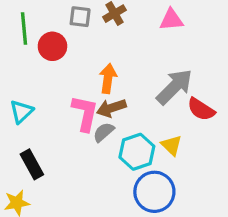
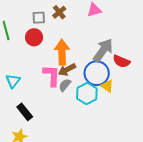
red circle: (52, 46) -> (34, 37), moved
orange arrow: (108, 78) -> (62, 52), size x1.4
blue circle: (154, 192) -> (97, 73), moved

